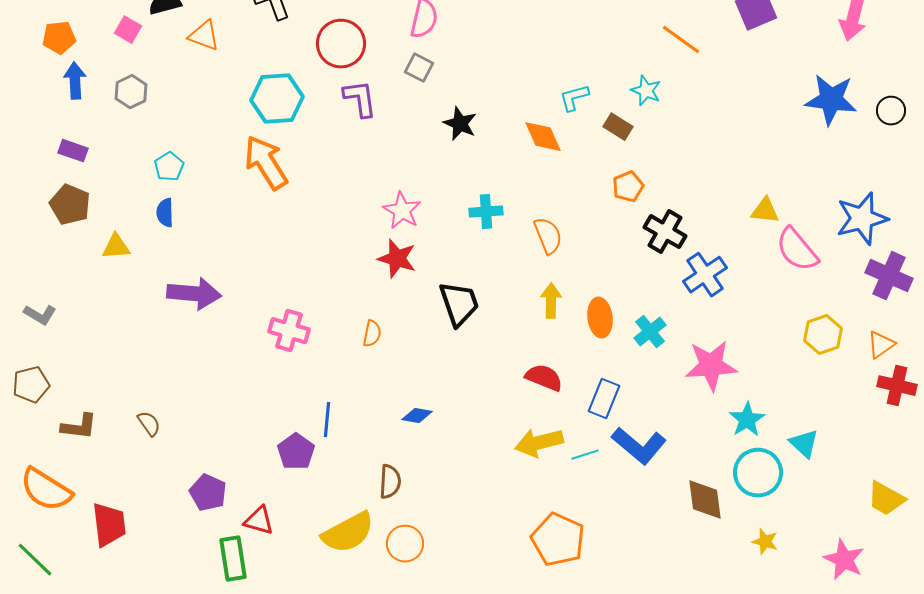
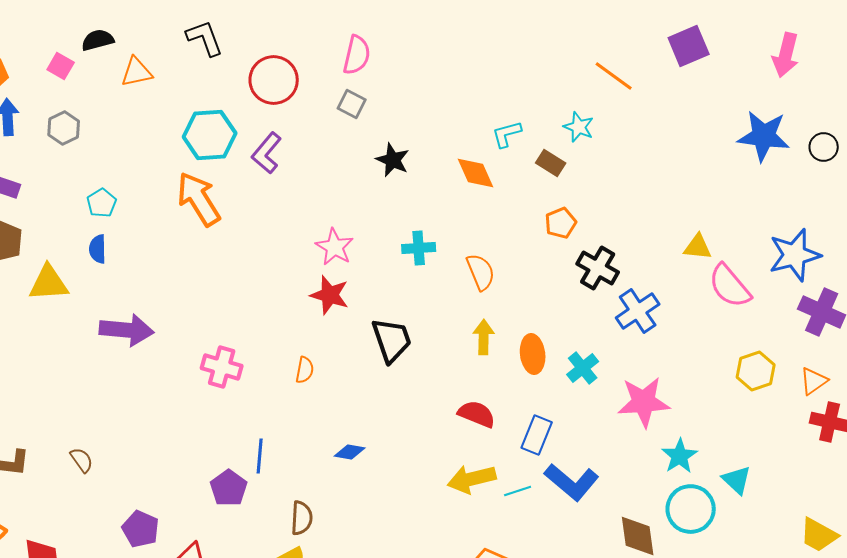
orange triangle: (204, 36) -> (137, 72), turned -32
purple L-shape: (360, 99) -> (267, 153), moved, turned -132
yellow triangle: (116, 247) -> (49, 283), size x1.4
brown semicircle: (390, 482) -> (302, 518), moved

